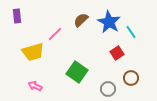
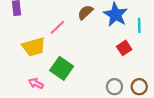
cyan line: (131, 32) -> (139, 25), turned 32
green square: (77, 72) -> (62, 68), moved
brown circle: (131, 78) -> (139, 87), moved

